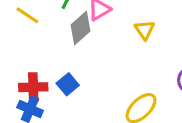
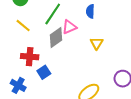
red cross: (33, 87) -> (30, 57), moved

